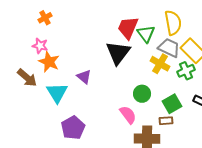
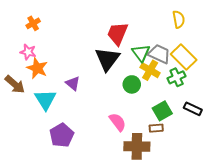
yellow semicircle: (173, 23) -> (179, 19), moved, size x0.7
green triangle: (146, 34) -> (141, 53), moved
green circle: (142, 94) -> (132, 84), moved

